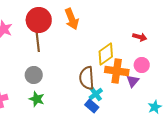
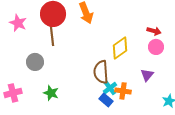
pink circle: (142, 65) -> (156, 47), moved
orange cross: (117, 71) -> (123, 91), moved, size x0.7
gray circle: (34, 75) -> (35, 62), moved

